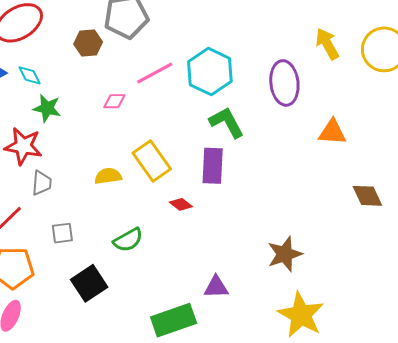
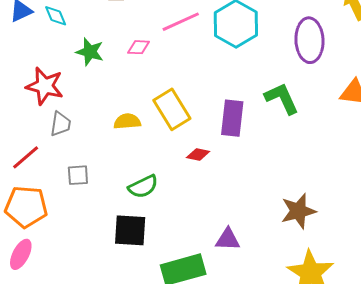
green star: (47, 108) -> (90, 52), moved
green L-shape: (227, 122) -> (282, 98), moved
red diamond: (181, 204) -> (198, 155), turned -30
black square: (89, 283) -> (130, 230), moved, turned 33

